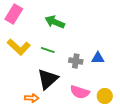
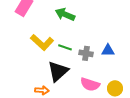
yellow L-shape: (19, 47) -> (42, 42), moved
green line: (48, 50) -> (65, 47), moved

